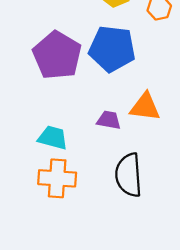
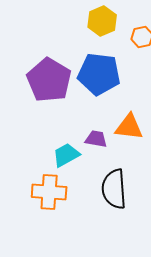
cyan trapezoid: (53, 138) -> (66, 155), moved, turned -44

